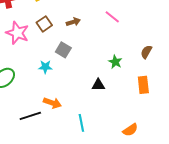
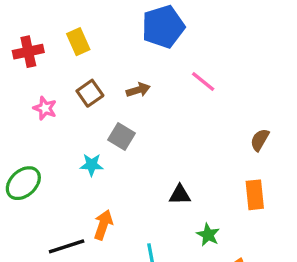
pink star: (17, 33) -> (45, 108), size x0.6
green star: (115, 62) -> (208, 235), moved
orange arrow: (52, 103) -> (103, 225), turned -90

